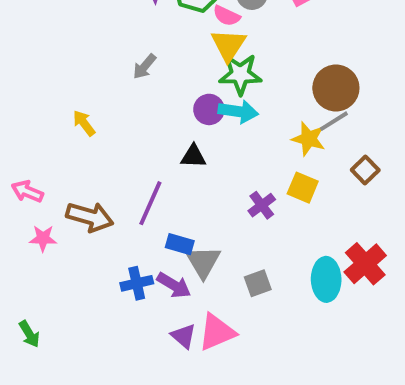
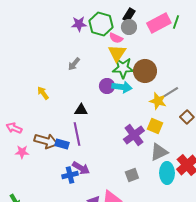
brown circle: (336, 88) -> (145, 71), moved
black triangle: (193, 156) -> (81, 110), moved
purple line: (150, 203) -> (77, 134), turned -35
purple cross: (262, 205) -> (134, 135), size x1.5
blue rectangle: (180, 244) -> (62, 144), moved
gray triangle: (203, 262) -> (159, 152), moved, turned 36
purple arrow: (174, 285) -> (81, 168), moved

